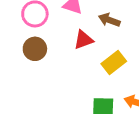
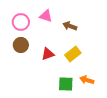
red triangle: (83, 40) -> (48, 54), moved

